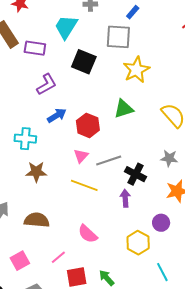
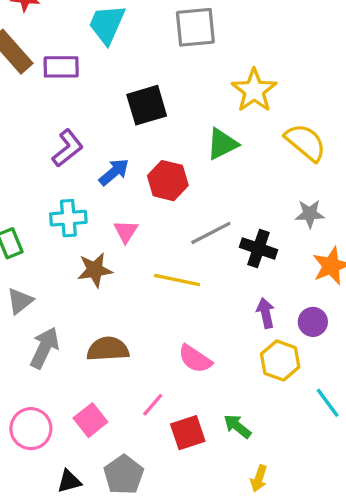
black square: (84, 62) -> (147, 105), moved, turned -30
yellow star: (136, 70) -> (254, 90), moved
purple L-shape: (47, 84) -> (68, 148), moved
pink triangle: (81, 156) -> (126, 231), moved
purple arrow: (125, 198) -> (266, 313), moved

